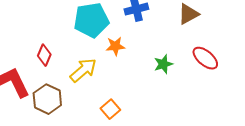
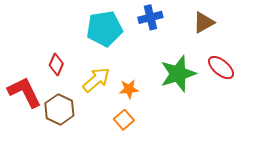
orange star: (115, 46) -> (129, 89), moved
green star: (163, 64) -> (178, 74), size x1.8

